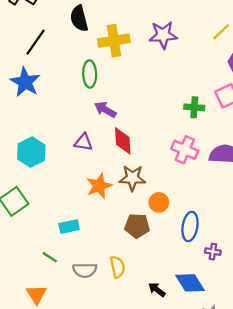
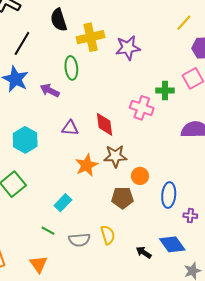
purple star: (163, 35) -> (128, 48), moved
purple arrow: (105, 110) -> (50, 90), moved
pink cross: (185, 150) -> (142, 108), moved
cyan rectangle: (69, 227) -> (63, 203), turned -30

